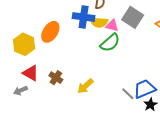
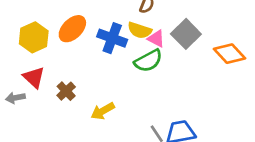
blue cross: (84, 17) -> (112, 38), moved

